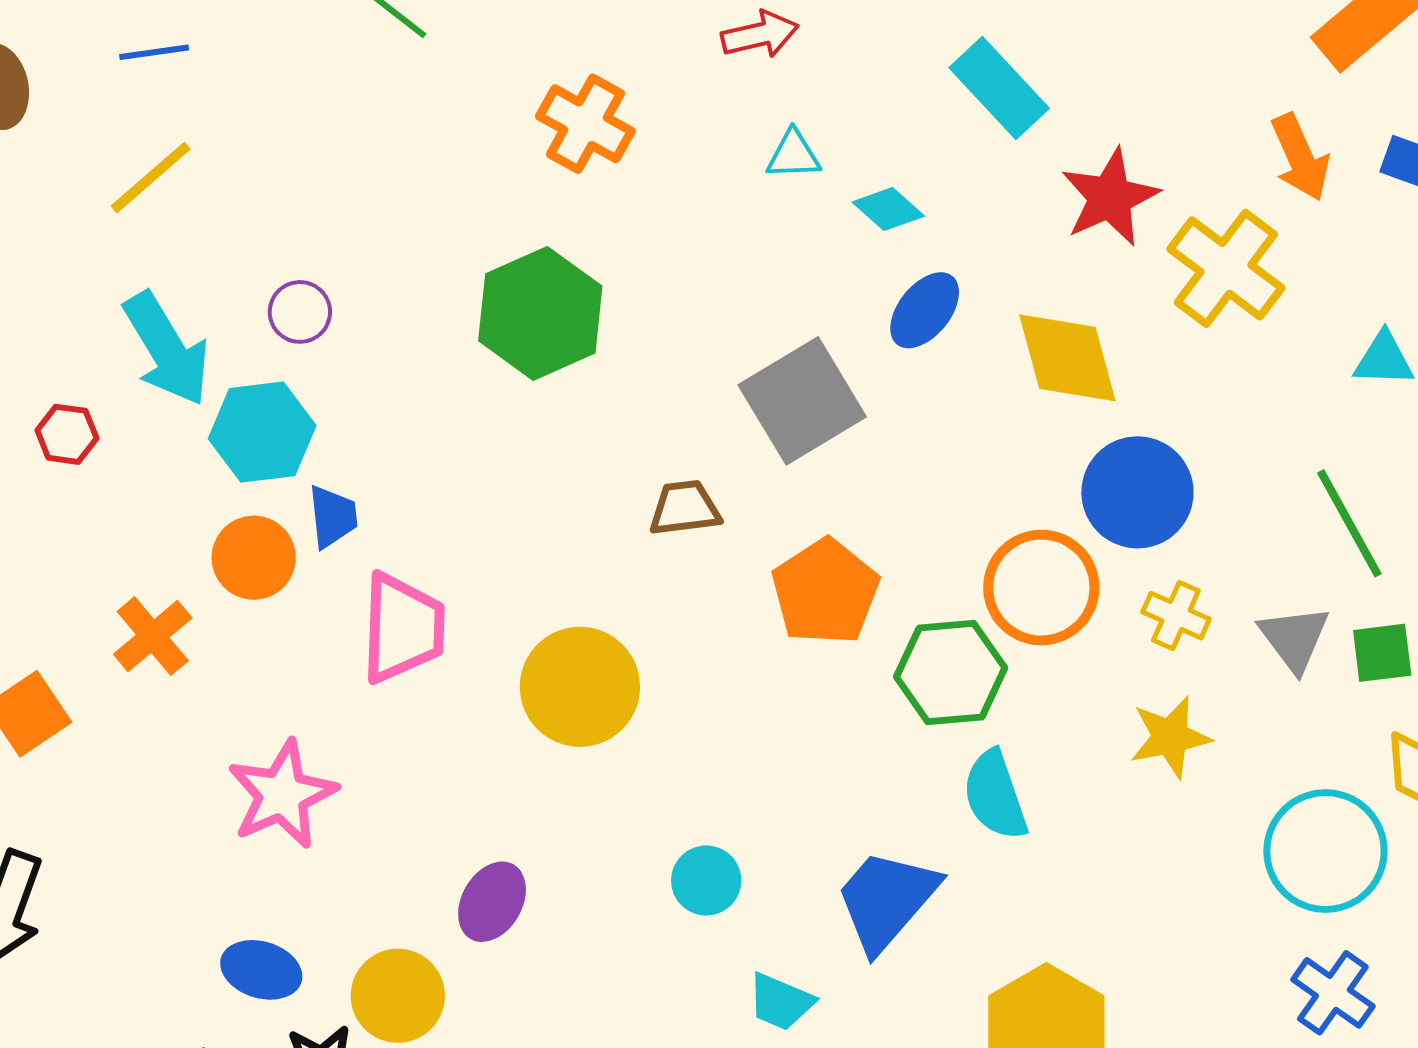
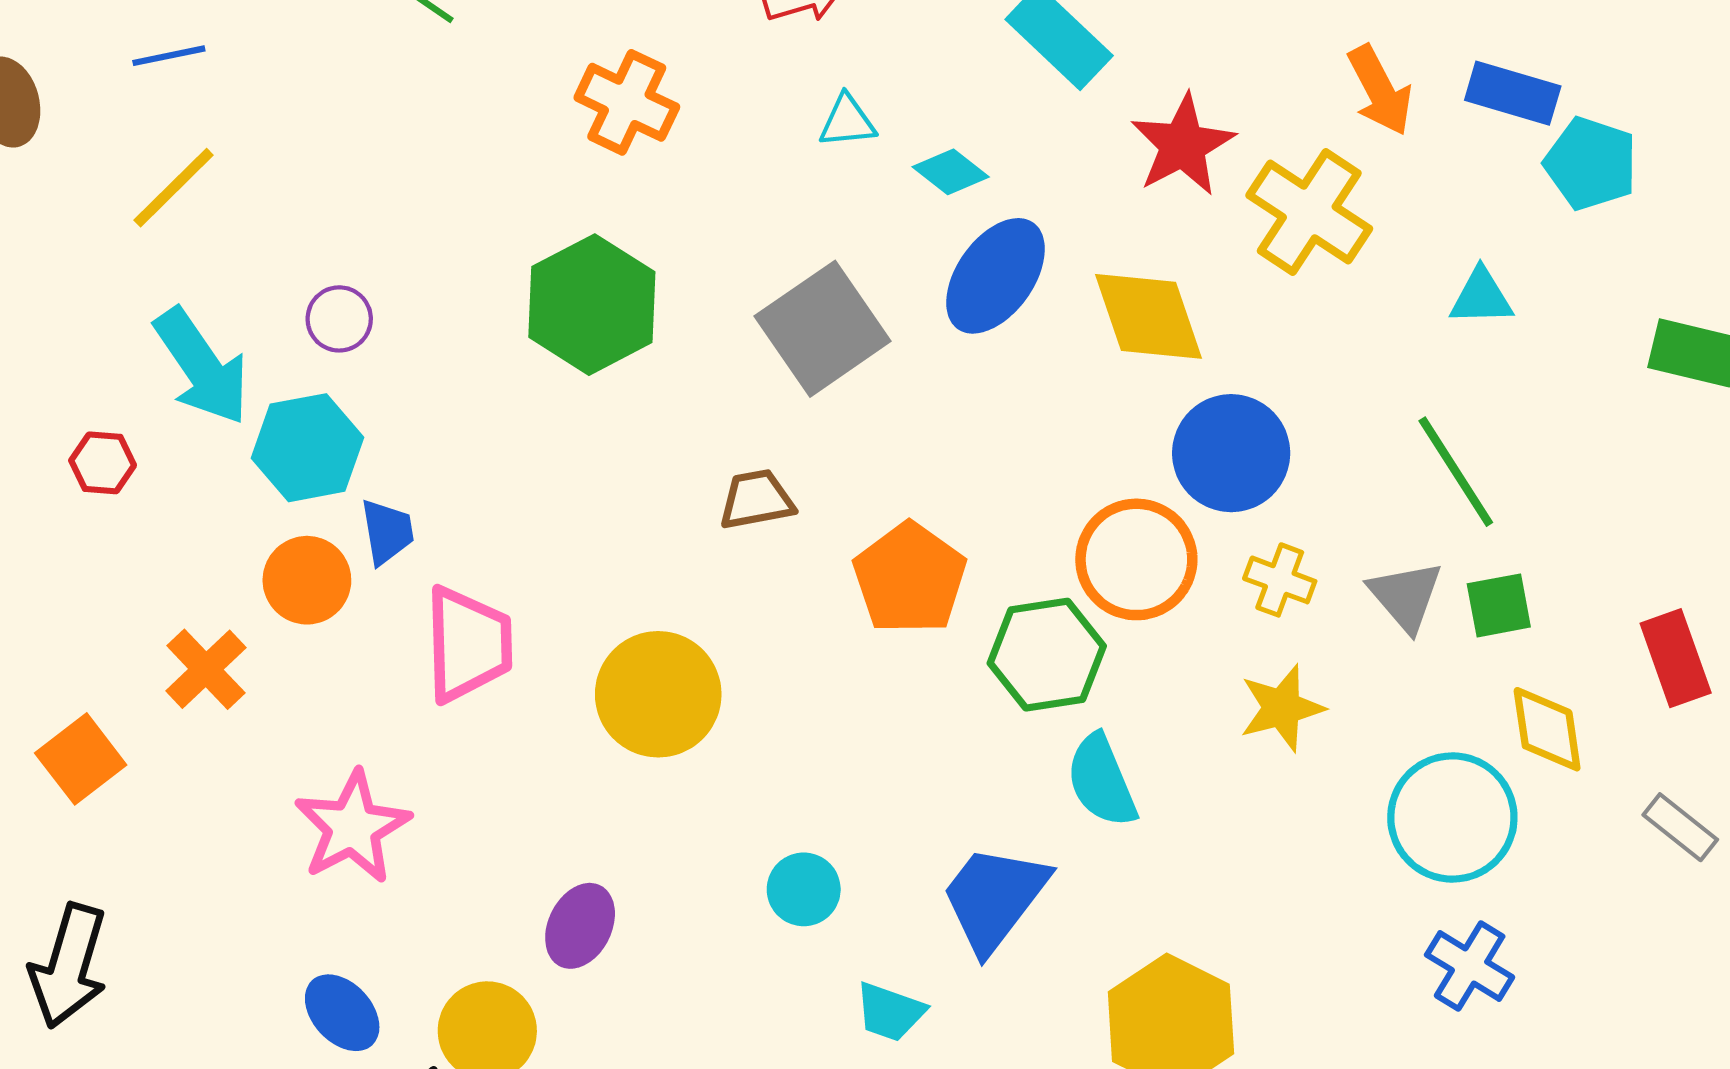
blue ellipse: (925, 310) -> (996, 276), size x1.4
gray square: (802, 401) -> (823, 329), moved
blue ellipse: (261, 970) -> (342, 1013), turned 34

